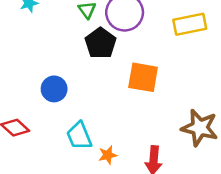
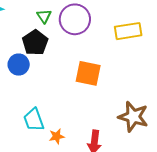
black pentagon: (101, 43) -> (35, 43), moved
blue circle: (54, 89) -> (19, 65), moved

